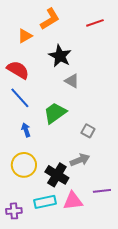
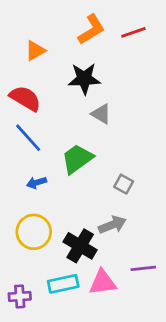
orange L-shape: (50, 19) -> (91, 30), moved
black star: (60, 56) -> (84, 79), turned -30
blue arrow: (26, 130) -> (37, 183), turned -88

